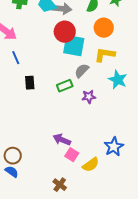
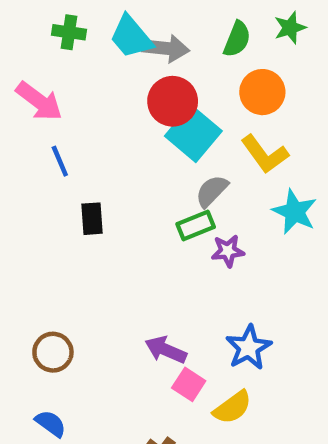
cyan square: (74, 46) -> (193, 133), turned 30
yellow L-shape: (105, 55) -> (265, 154), turned -135
green rectangle: (65, 86) -> (196, 226), moved
blue star: (114, 147) -> (249, 348), moved
brown circle: (13, 156) -> (53, 352), moved

